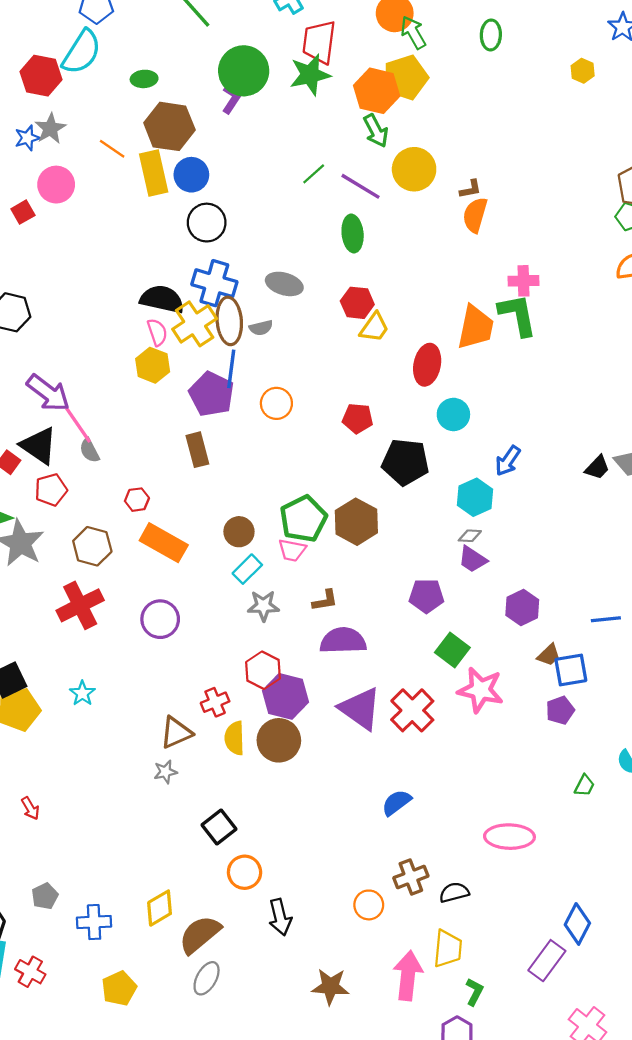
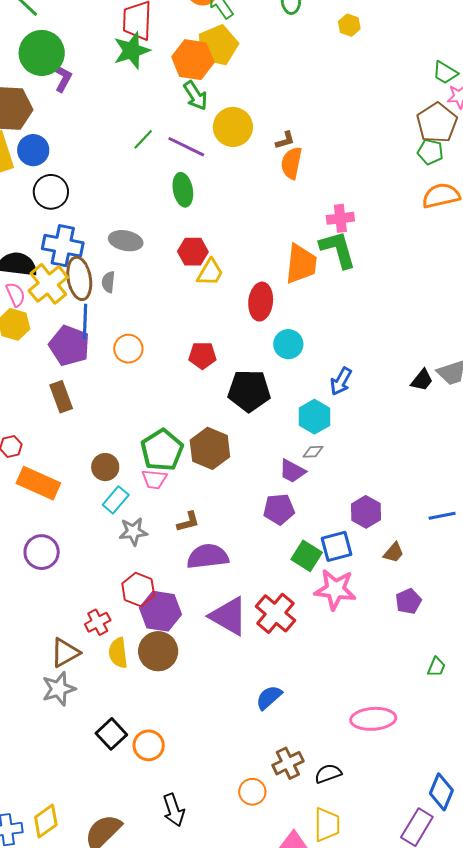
green circle: (244, 71) -> (42, 53), moved
yellow hexagon: (583, 71) -> (349, 25), moved
gray semicircle: (261, 328) -> (108, 282), turned 115
purple trapezoid: (473, 559) -> (292, 471), moved
blue square: (571, 670) -> (337, 546), moved
gray star: (165, 772) -> (59, 689), size x1.6
orange circle: (245, 872) -> (149, 745), moved
yellow diamond: (160, 908) -> (46, 821), moved

